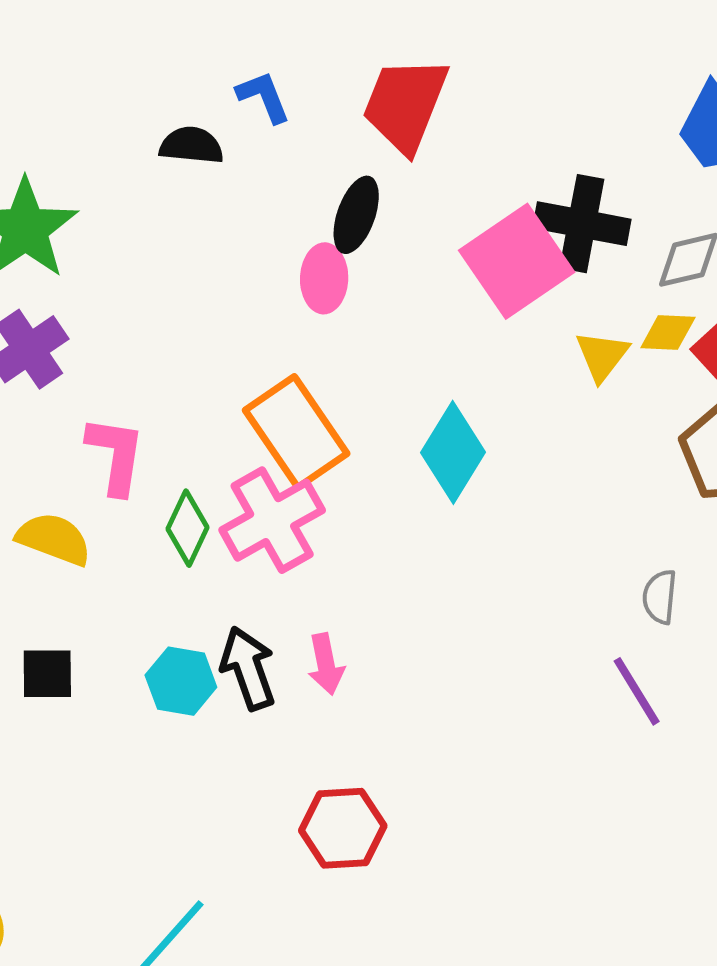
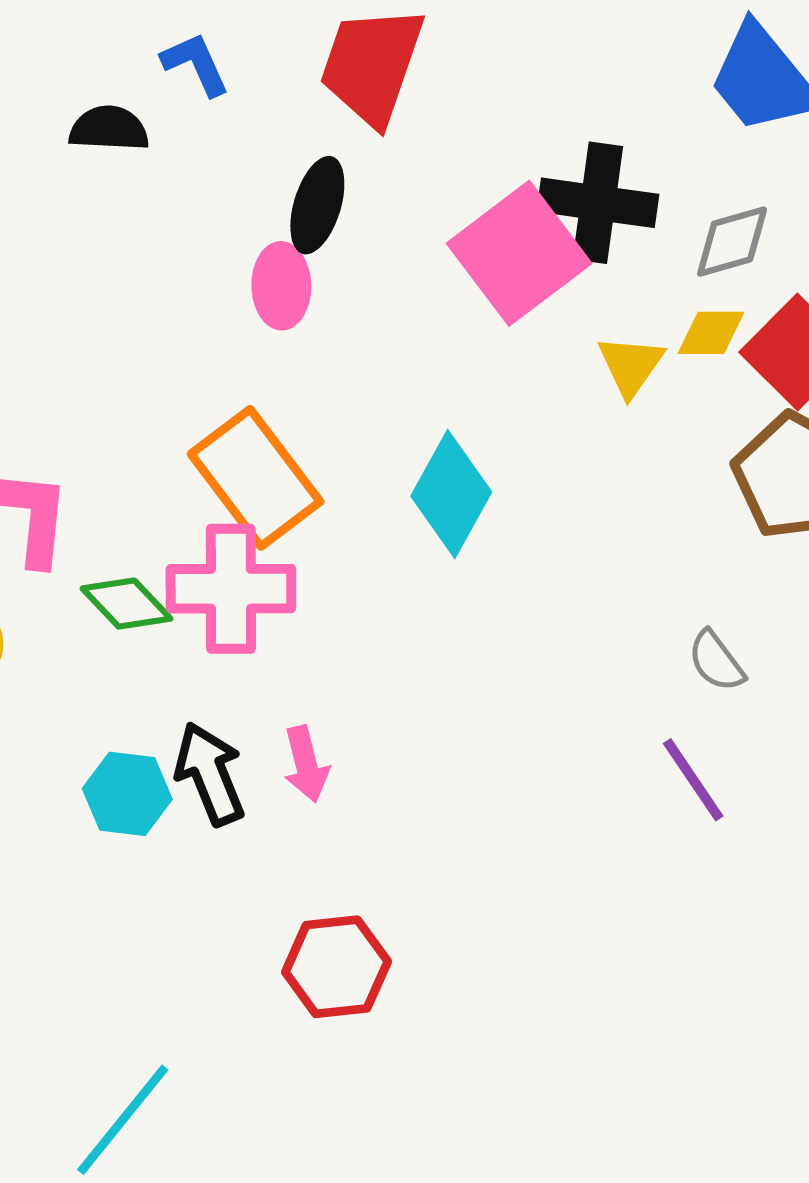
pink cross: (272, 520) -> (231, 589), turned 32
green diamond: (188, 528) -> (127, 604), turned -66
gray semicircle: (660, 597) -> (716, 661), turned -40

